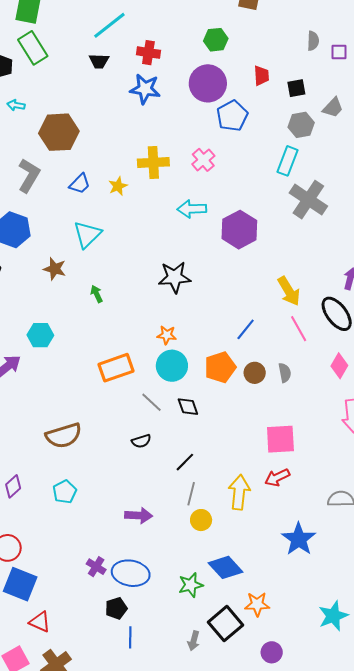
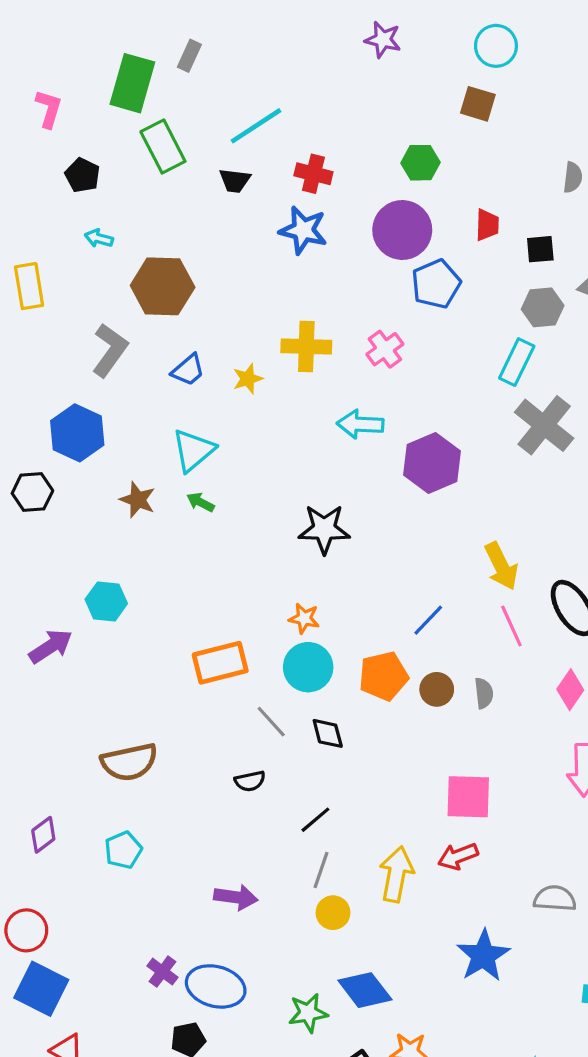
green rectangle: (33, 48) -> (163, 147), moved
green arrow: (97, 294) -> (200, 502), moved, turned -42

